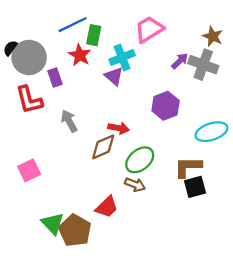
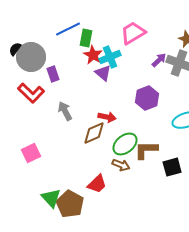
red star: (80, 55) -> (93, 55), moved
red L-shape: (29, 100) -> (31, 93), turned -32
brown L-shape: (188, 167) -> (146, 150), moved

